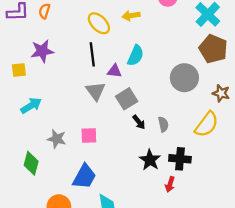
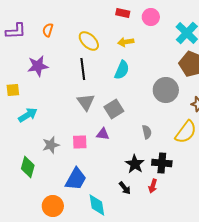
orange semicircle: (44, 11) -> (48, 30), moved
yellow arrow: (131, 16) -> (126, 42), moved
yellow square: (19, 70) -> (13, 90), moved
purple triangle: (114, 71) -> (103, 134), moved
black arrow: (139, 122) -> (125, 188), moved
gray star: (57, 139) -> (51, 145), turned -30

